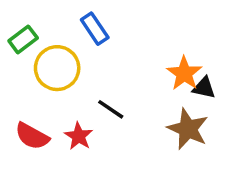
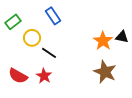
yellow circle: (57, 68) -> (32, 38), size x0.7
black triangle: (204, 88) -> (122, 37), moved
black line: (111, 109) -> (49, 53), moved

